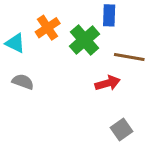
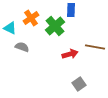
brown line: (129, 57) -> (95, 47), moved
gray semicircle: (23, 82) -> (22, 47), moved

